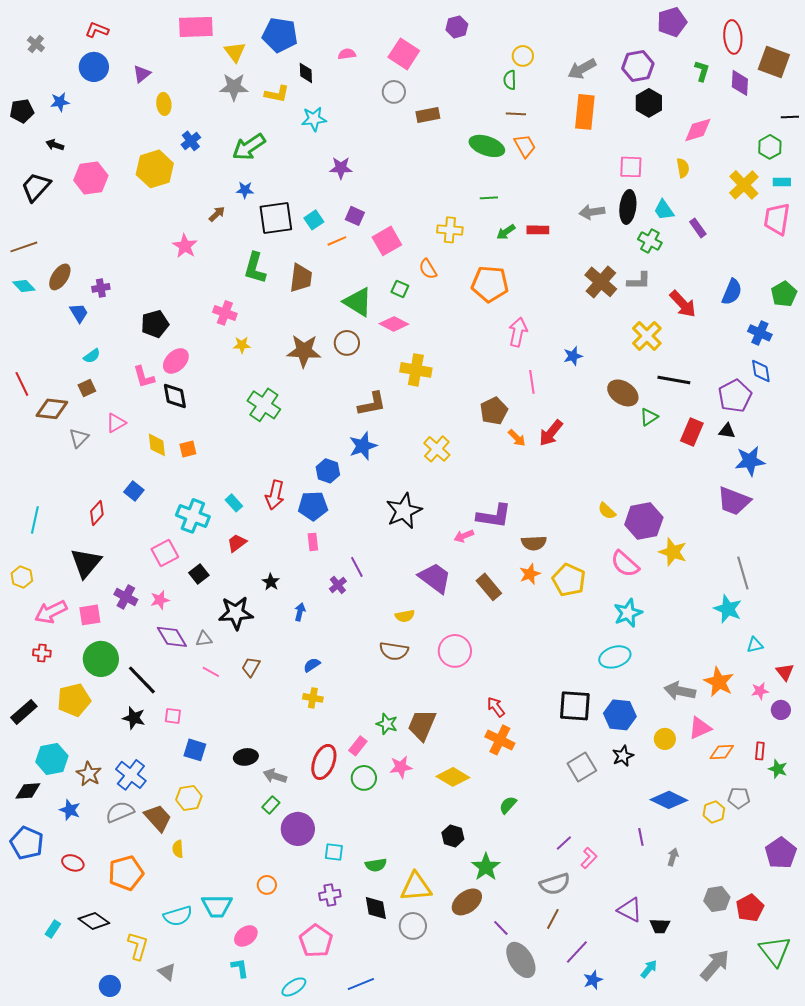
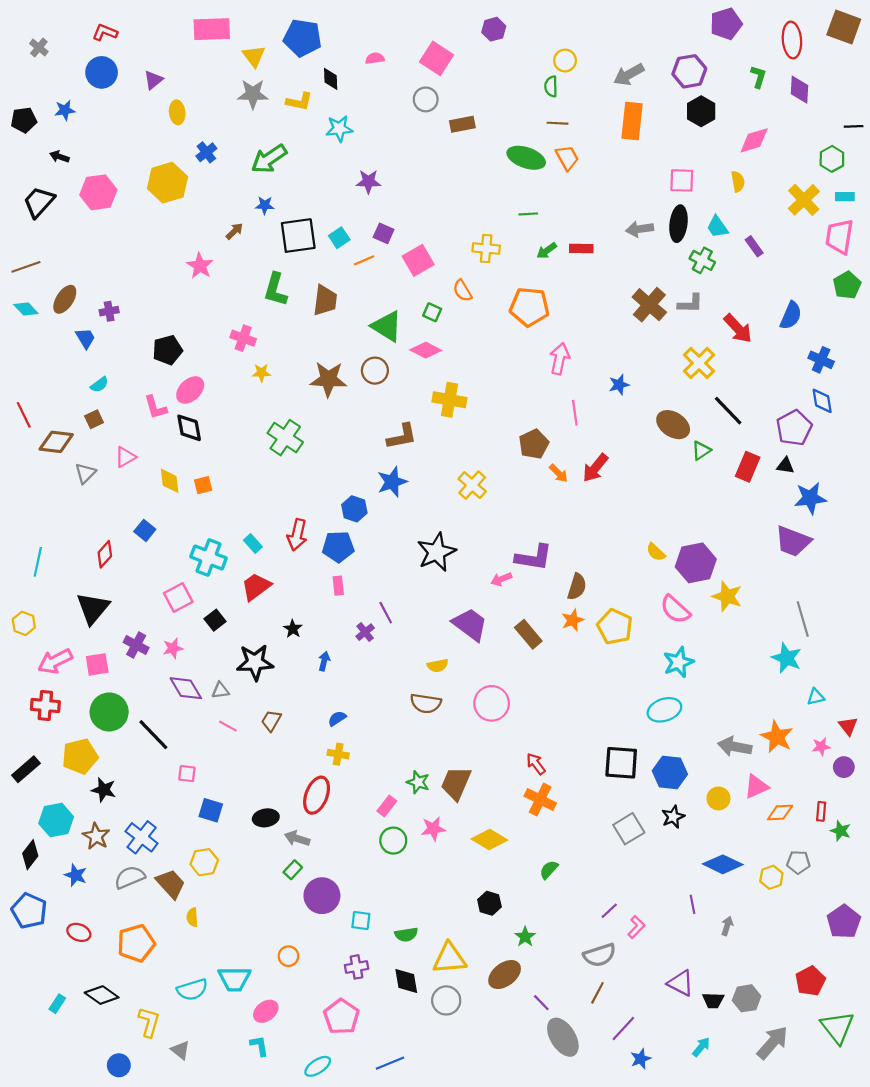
brown square: (774, 62) -> (844, 27), moved
green pentagon: (784, 294) -> (847, 285), moved
black line: (674, 380) -> (728, 411), turned 36
red trapezoid: (237, 543) -> (256, 587), size x1.4
brown semicircle: (534, 543) -> (577, 587), turned -70
red cross: (42, 653) -> (45, 706), size x1.5
black star: (134, 718) -> (104, 790), moved
red ellipse: (324, 762) -> (317, 795), moved
black diamond: (28, 791) -> (30, 855), turned -48
green star: (486, 867) -> (525, 937), size x0.7
gray hexagon: (717, 899) -> (747, 998), moved

